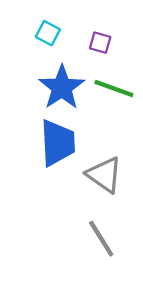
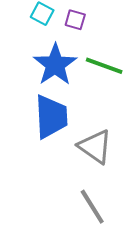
purple square: (100, 43) -> (75, 20), moved

